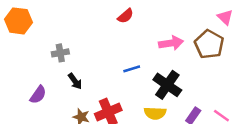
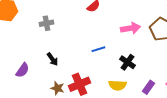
gray cross: (60, 53) -> (46, 23), moved
black cross: (167, 85) -> (127, 62), size x0.7

